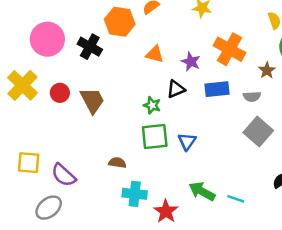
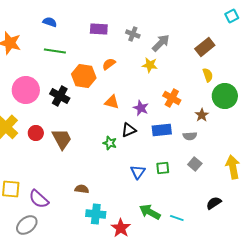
orange cross: (229, 49) -> (172, 98), size x0.7
gray square: (258, 131) -> (195, 164), size x0.6
green square: (155, 136) -> (163, 168), moved, size x0.6

